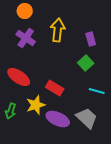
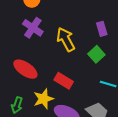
yellow arrow: (58, 30) -> (66, 39), moved, turned -35

